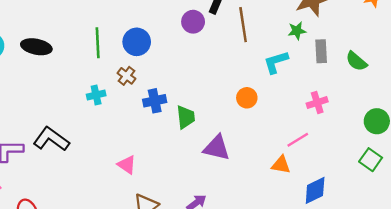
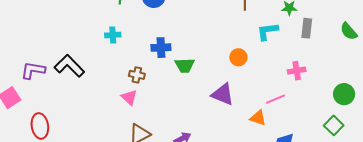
green semicircle: (356, 61) -> (349, 31), moved
brown cross: (126, 76) -> (137, 75), moved, turned -35
green trapezoid: (186, 117) -> (185, 65), turned 85
purple triangle: (217, 148) -> (223, 94), moved

